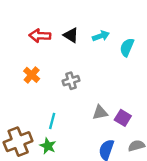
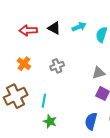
gray triangle: (100, 113) -> (98, 73), moved
brown cross: (18, 142) -> (16, 96), moved
green star: (48, 146) -> (50, 121), moved

